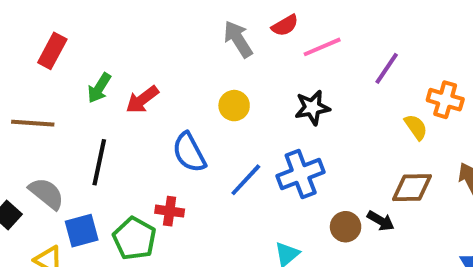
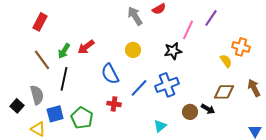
pink line: (322, 47) -> (188, 30), moved, turned -42
purple line: (387, 68) -> (211, 18), moved
green arrow: (99, 88) -> (64, 51), moved
brown line: (33, 123) -> (42, 60), moved, turned 50
gray semicircle: (46, 194) -> (37, 95), turned 36
red cross: (170, 211) -> (114, 104), moved

